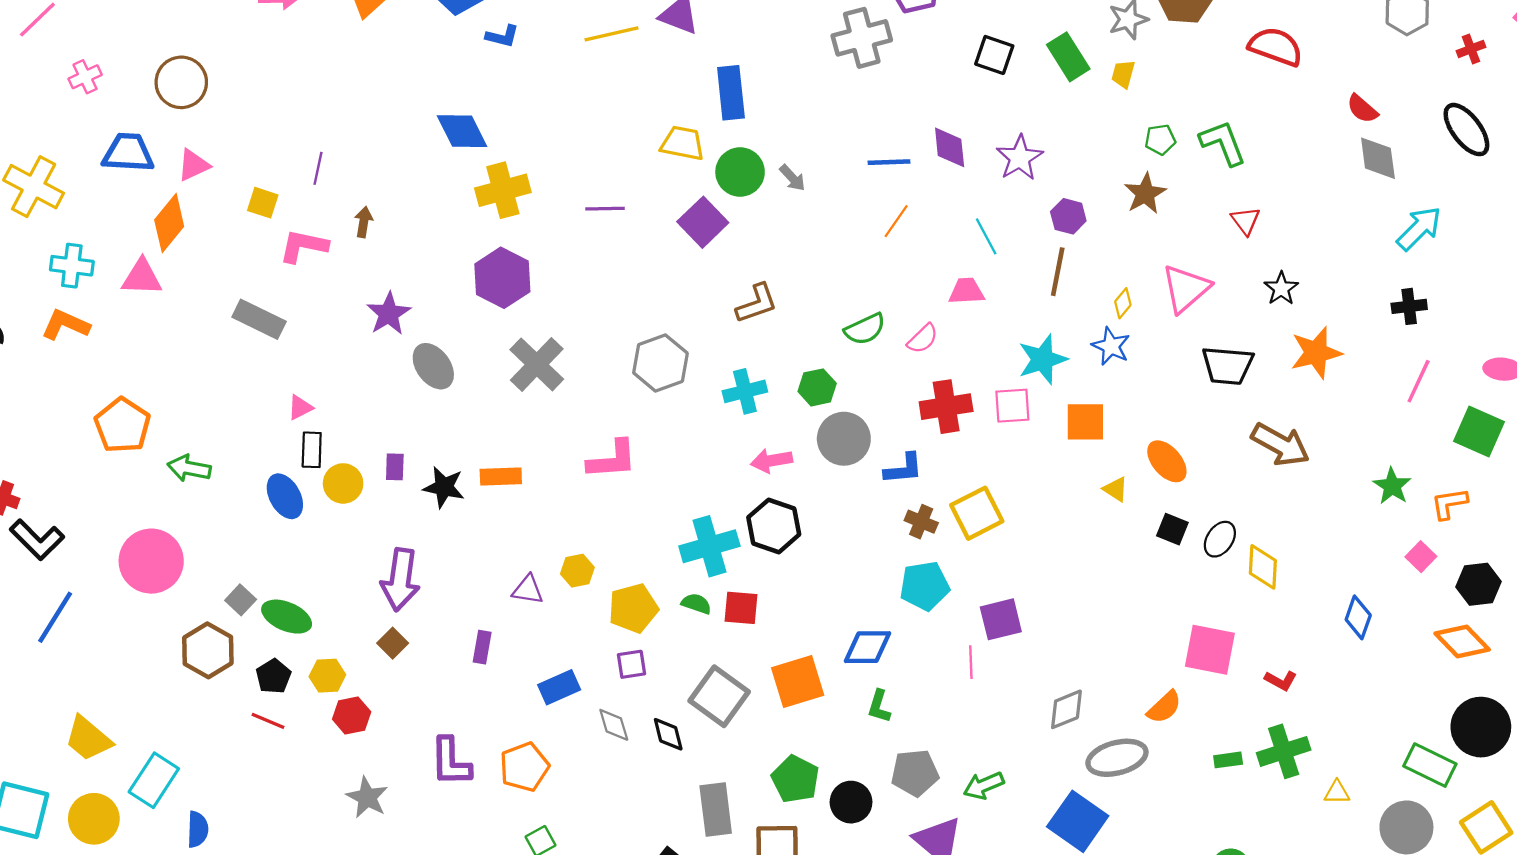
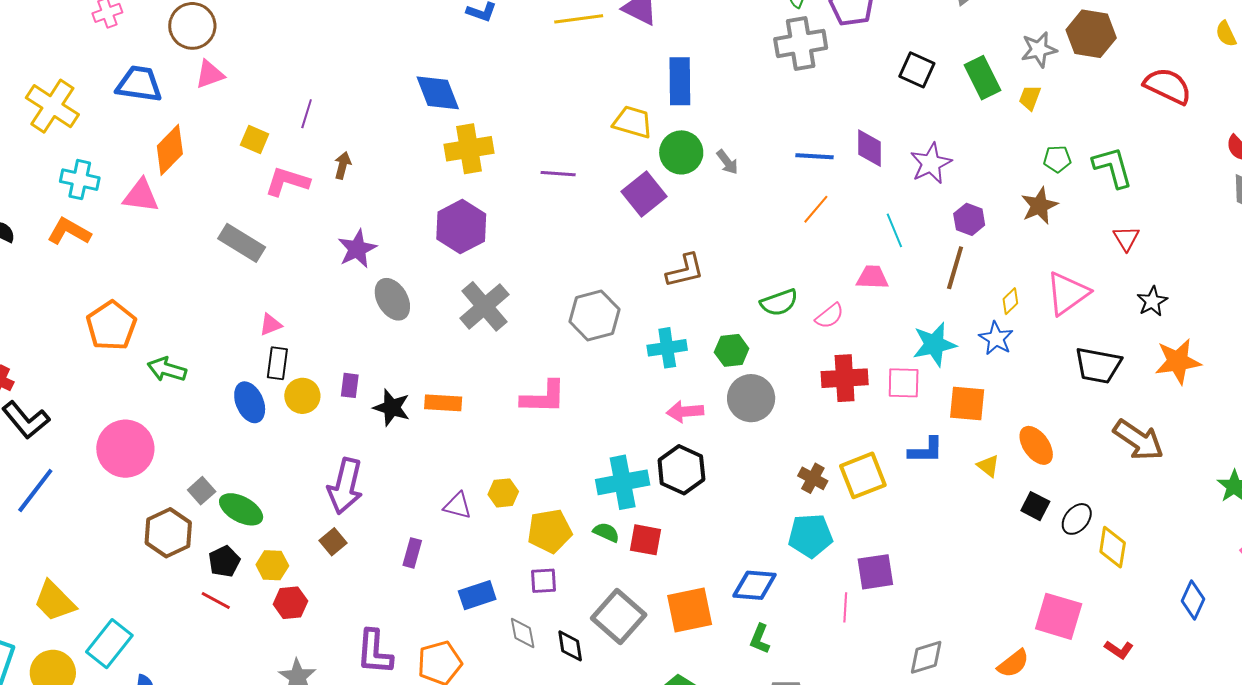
pink triangle: (193, 165) -> (210, 74), moved
blue L-shape: (904, 469) -> (926, 450), moved

